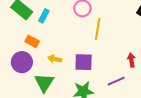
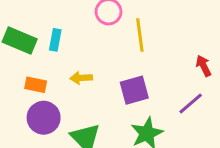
orange rectangle: (32, 41) -> (36, 85), moved
yellow arrow: (55, 59) -> (81, 78), moved

